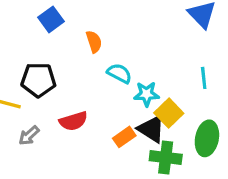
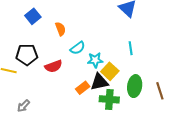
cyan semicircle: (119, 73) -> (78, 48), turned 119
red semicircle: (73, 121) -> (53, 66), moved
black triangle: (151, 129) -> (99, 82), turned -42
gray arrow: (29, 136) -> (24, 106), moved

